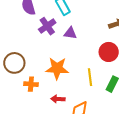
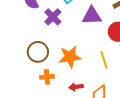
purple triangle: (70, 33) -> (92, 16), moved, size x1.5
brown circle: (14, 63) -> (38, 52), moved

